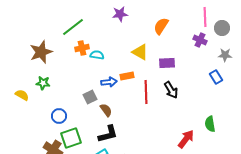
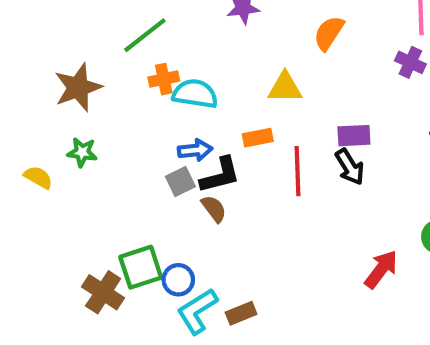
yellow triangle: (140, 52) -> (285, 87), turned -30
cyan semicircle: (97, 55) -> (195, 94), size x1.5
purple rectangle: (167, 63) -> (354, 136), moved
blue arrow: (109, 82) -> (195, 150), moved
blue circle: (59, 116) -> (178, 280), moved
black L-shape: (108, 134) -> (220, 175), moved

